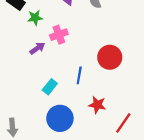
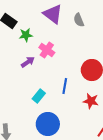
pink cross: (59, 35) -> (47, 50), turned -35
red star: (97, 105) -> (91, 101), moved

